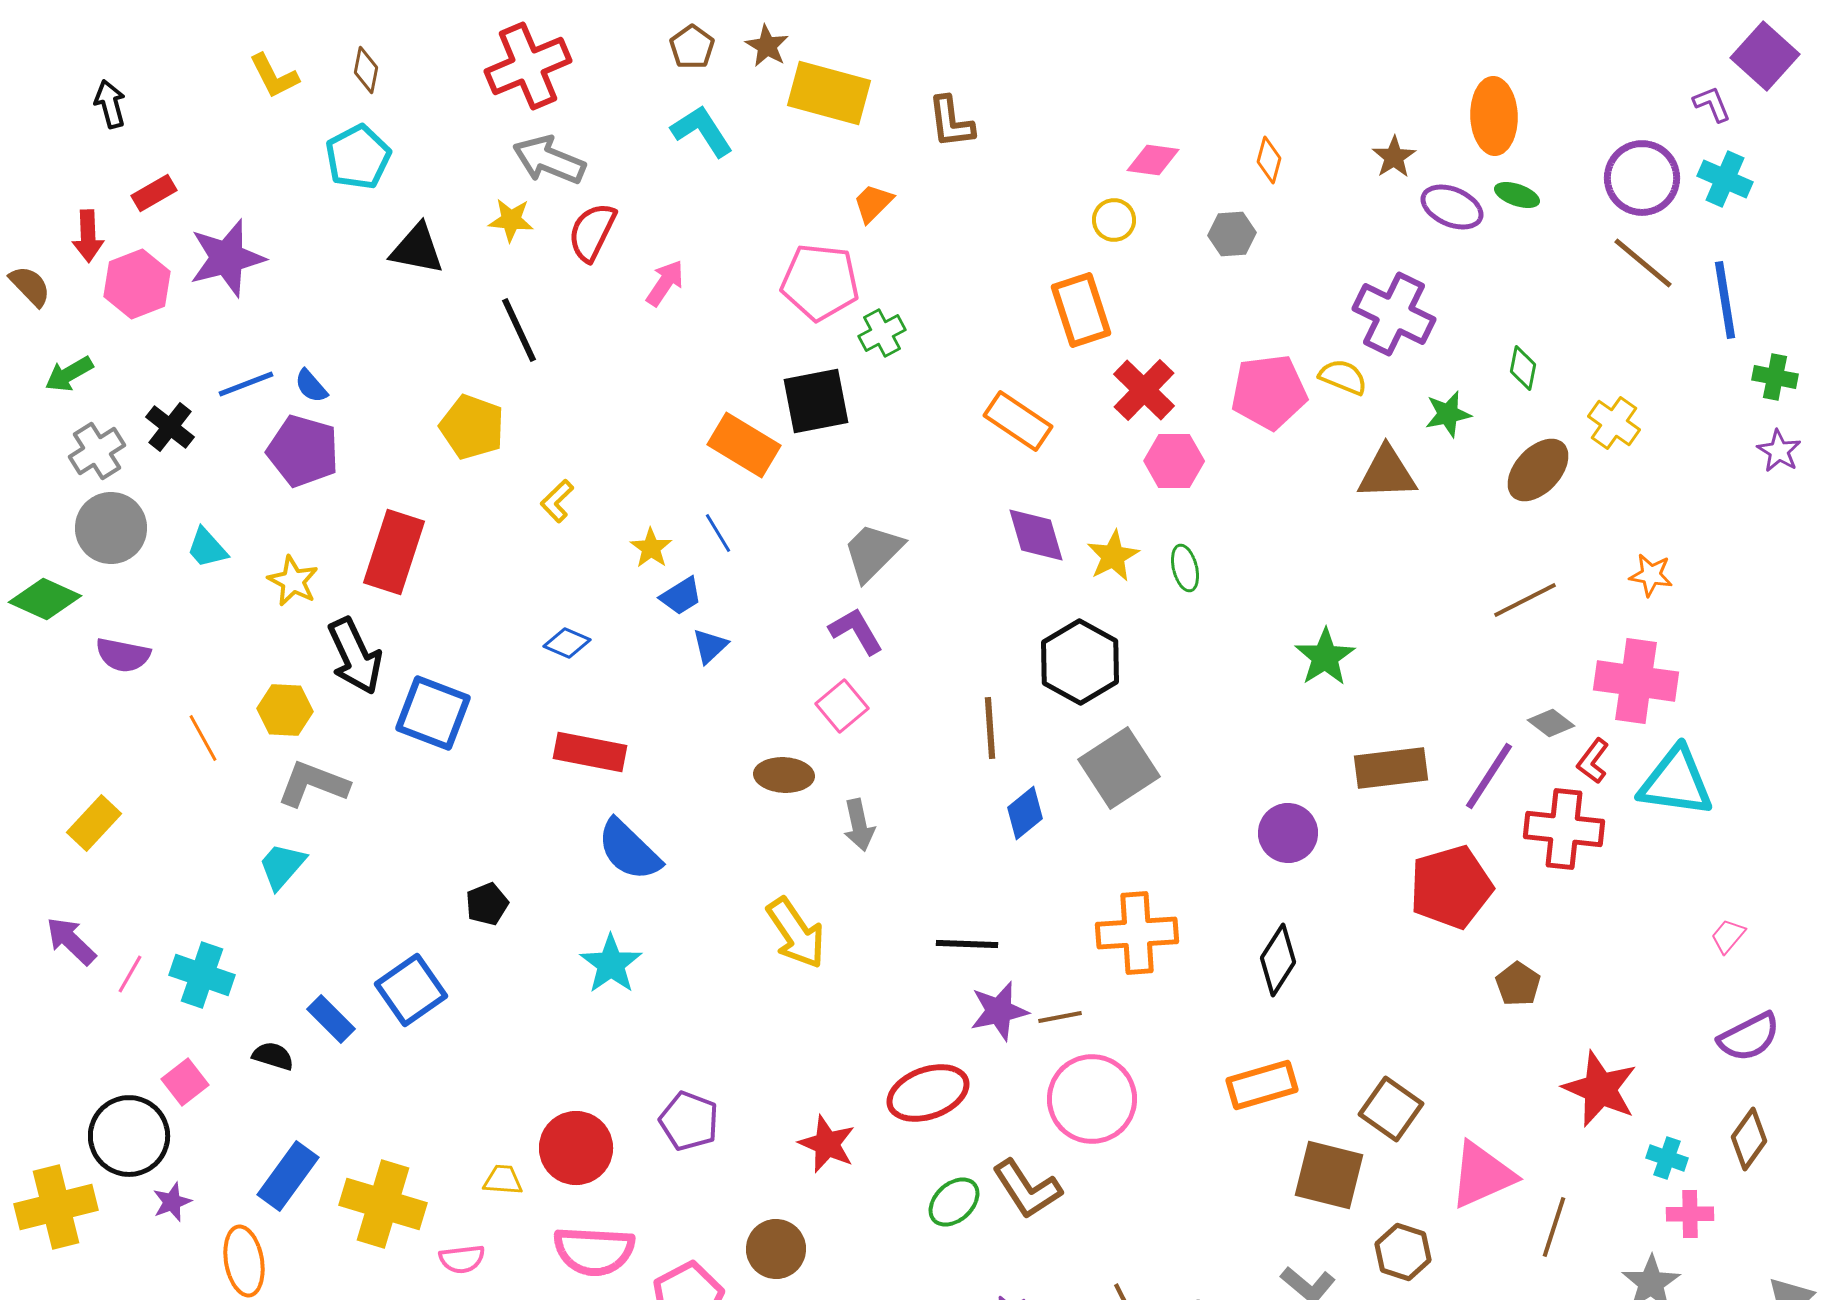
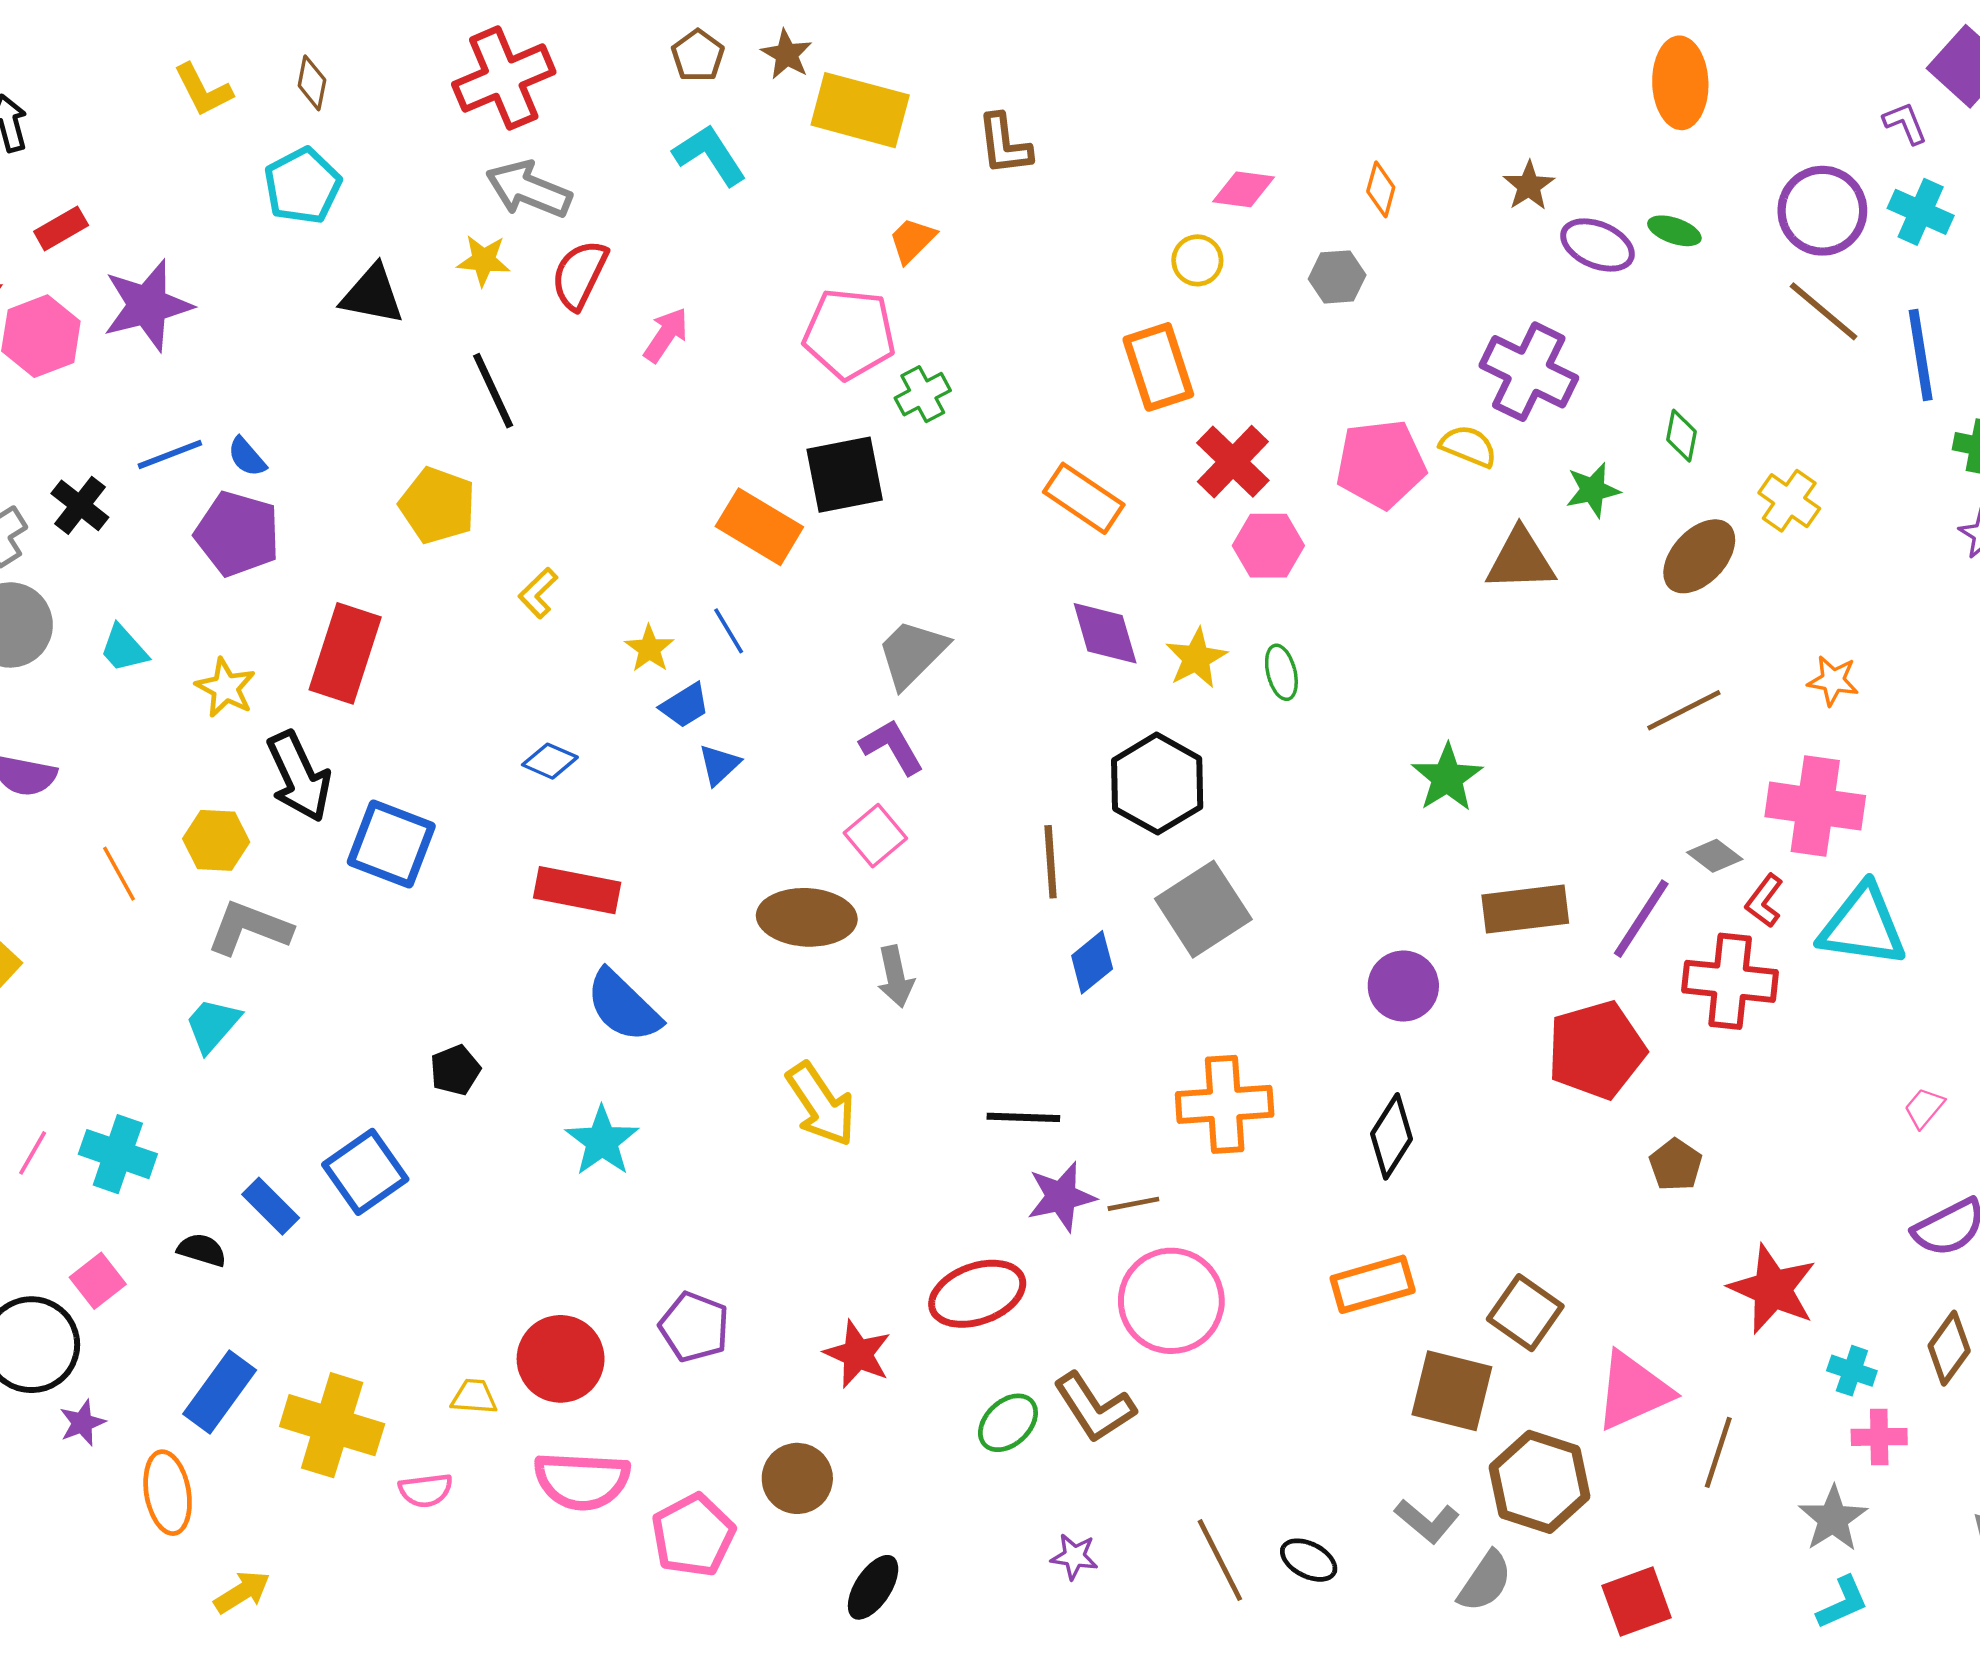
orange ellipse: (1494, 116) -> (1680, 83), moved
brown ellipse: (784, 775) -> (807, 917), size x1.4
brown hexagon: (1403, 1252) -> (1539, 1482), size x1.5

